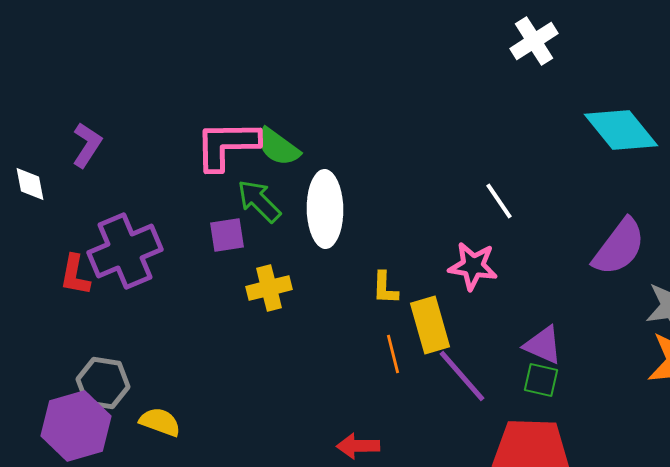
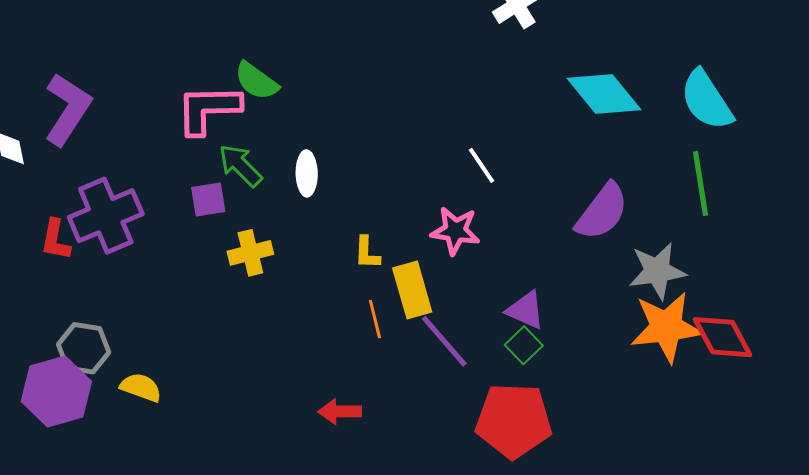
purple L-shape: (87, 145) -> (68, 109), size x1.6
green semicircle: (278, 147) -> (256, 81), moved
white ellipse: (325, 209) -> (307, 173), size x0.6
green square: (541, 380) -> (524, 345), turned 33

